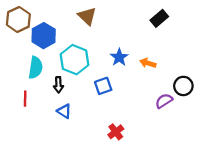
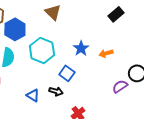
orange arrow: (148, 63) -> (106, 53), turned -32
black arrow: (58, 85) -> (56, 91), moved, turned -72
blue square: (103, 86) -> (67, 73), turned -35

